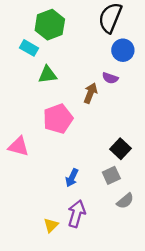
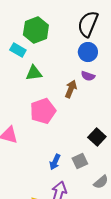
blue circle: (123, 50) -> (88, 52), moved
gray square: (111, 175) -> (80, 161), moved

